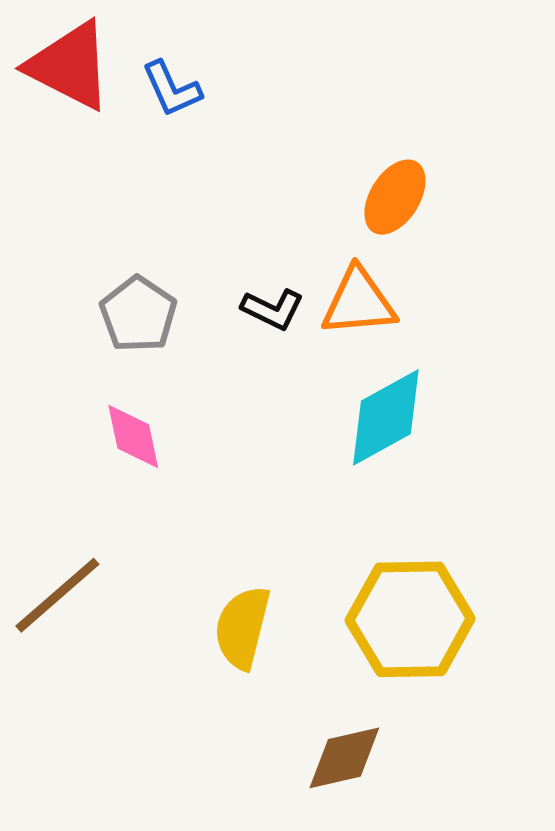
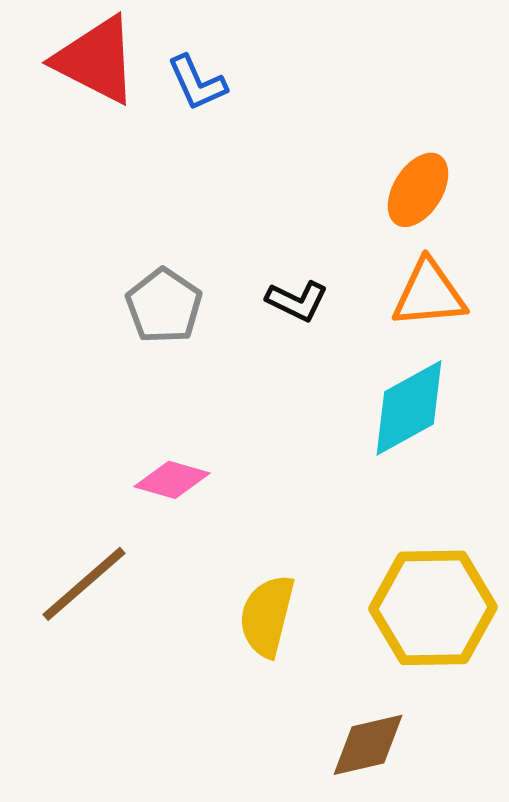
orange triangle: (359, 302) -> (429, 294), moved
pink diamond: (133, 437) -> (172, 480), moved, turned -62

